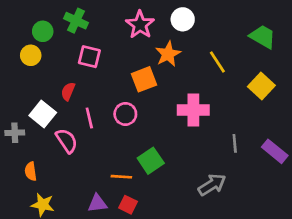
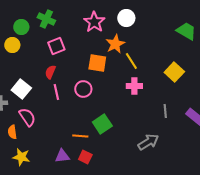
pink square: (89, 57) -> (56, 46), turned -36
yellow line: (217, 62) -> (131, 61), moved
orange square: (144, 79) -> (97, 63), turned 30
yellow square: (261, 86) -> (174, 72), moved
red semicircle: (68, 91) -> (50, 72), moved
pink cross: (193, 110) -> (134, 86), size x0.7
pink semicircle: (67, 141) -> (27, 117), moved

